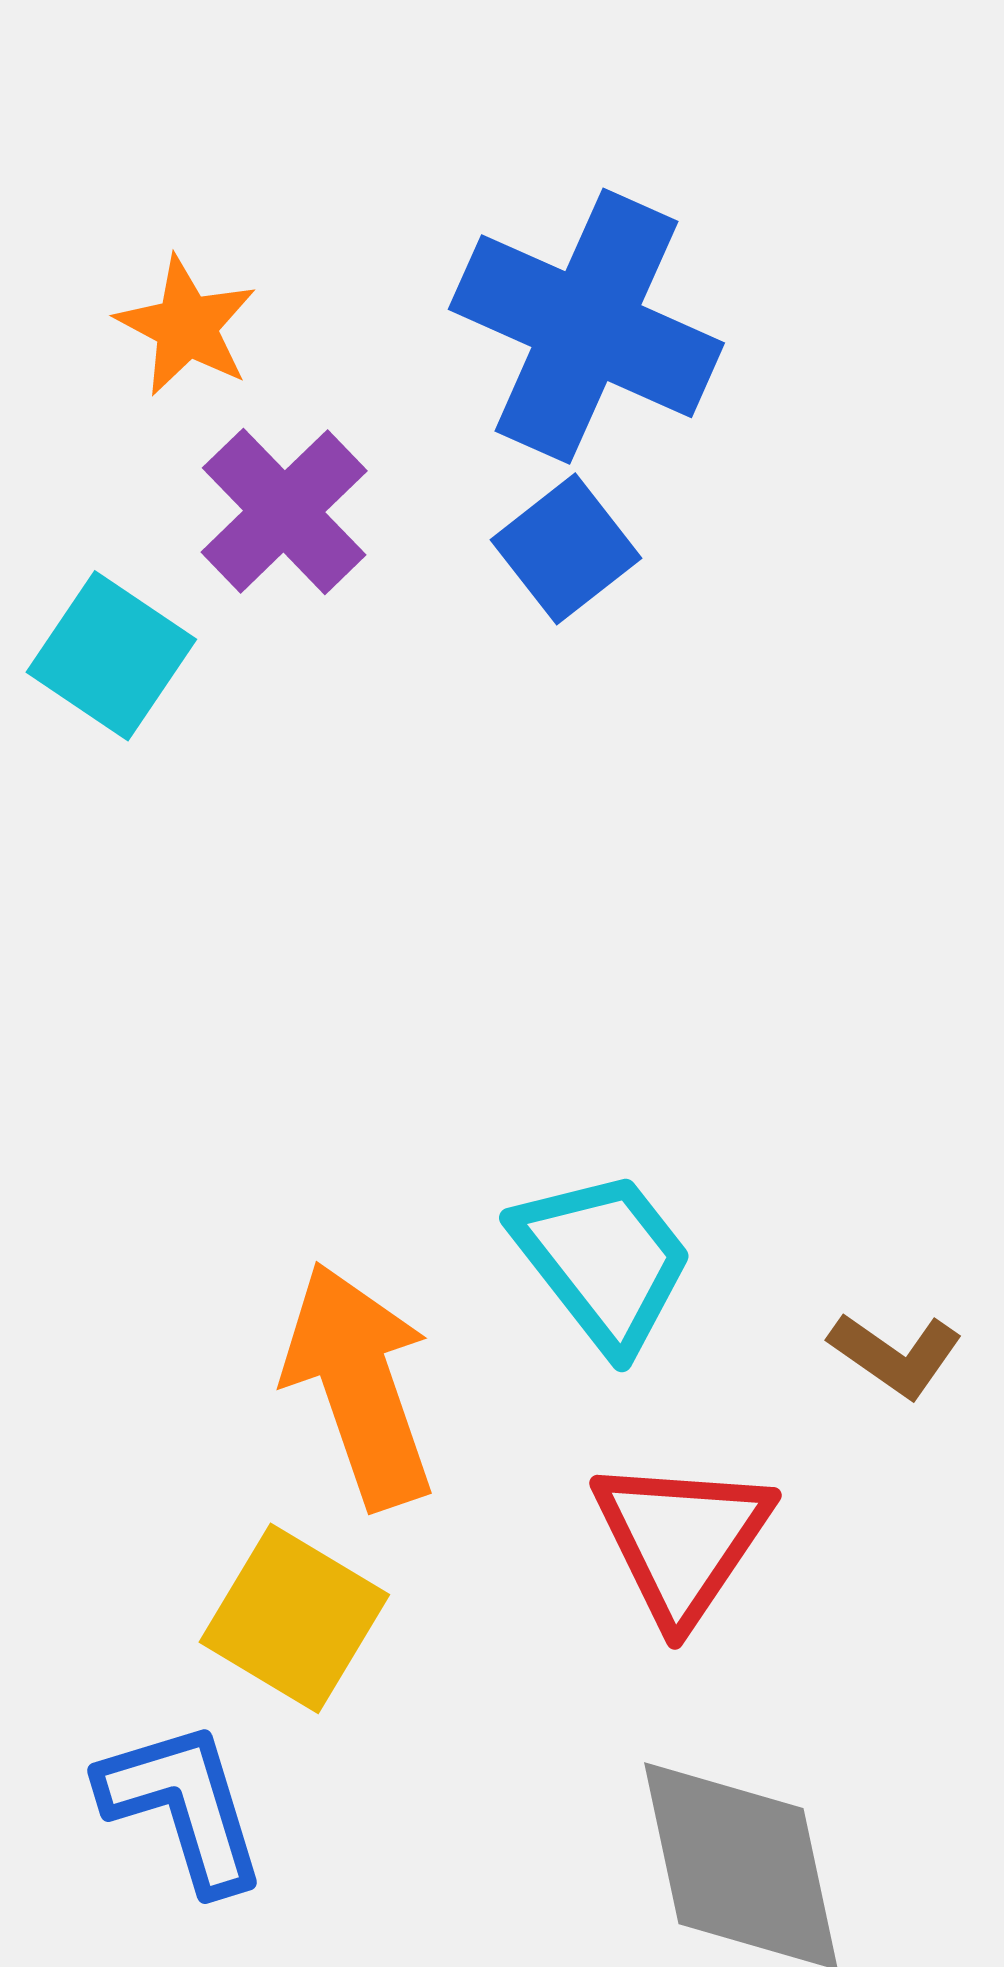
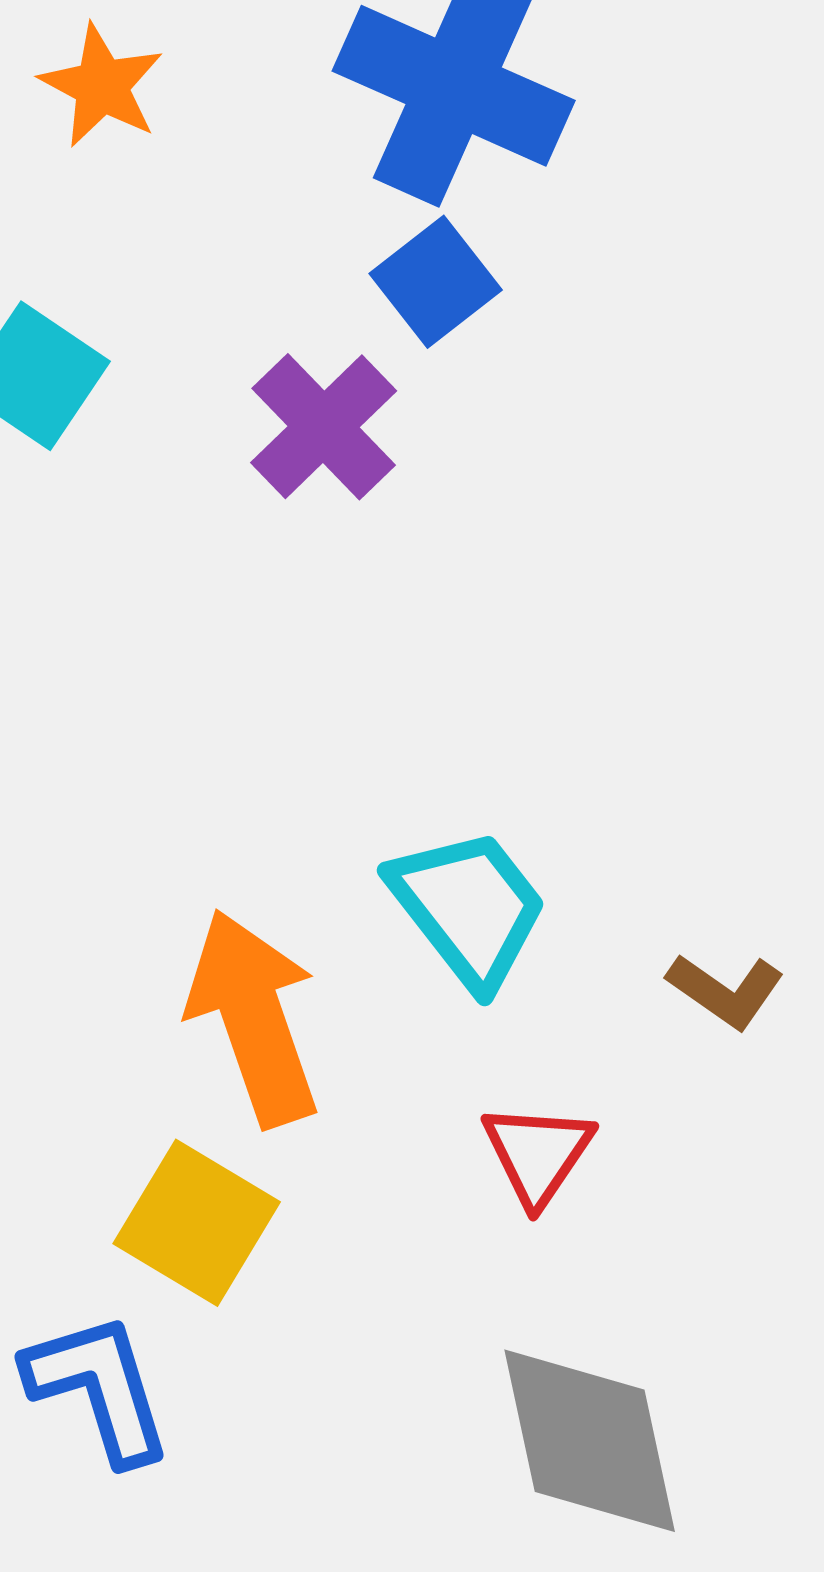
purple cross: (284, 511) -> (324, 427), moved
red triangle: (682, 1540) -> (538, 1154), size x0.7

